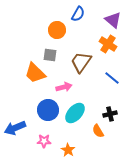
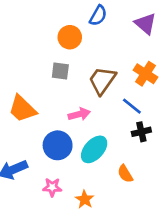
orange cross: (108, 44) -> (145, 74), moved
orange trapezoid: (35, 73) -> (22, 109), moved
blue line: (112, 78) -> (132, 106), moved
black cross: (110, 114) -> (141, 132), moved

